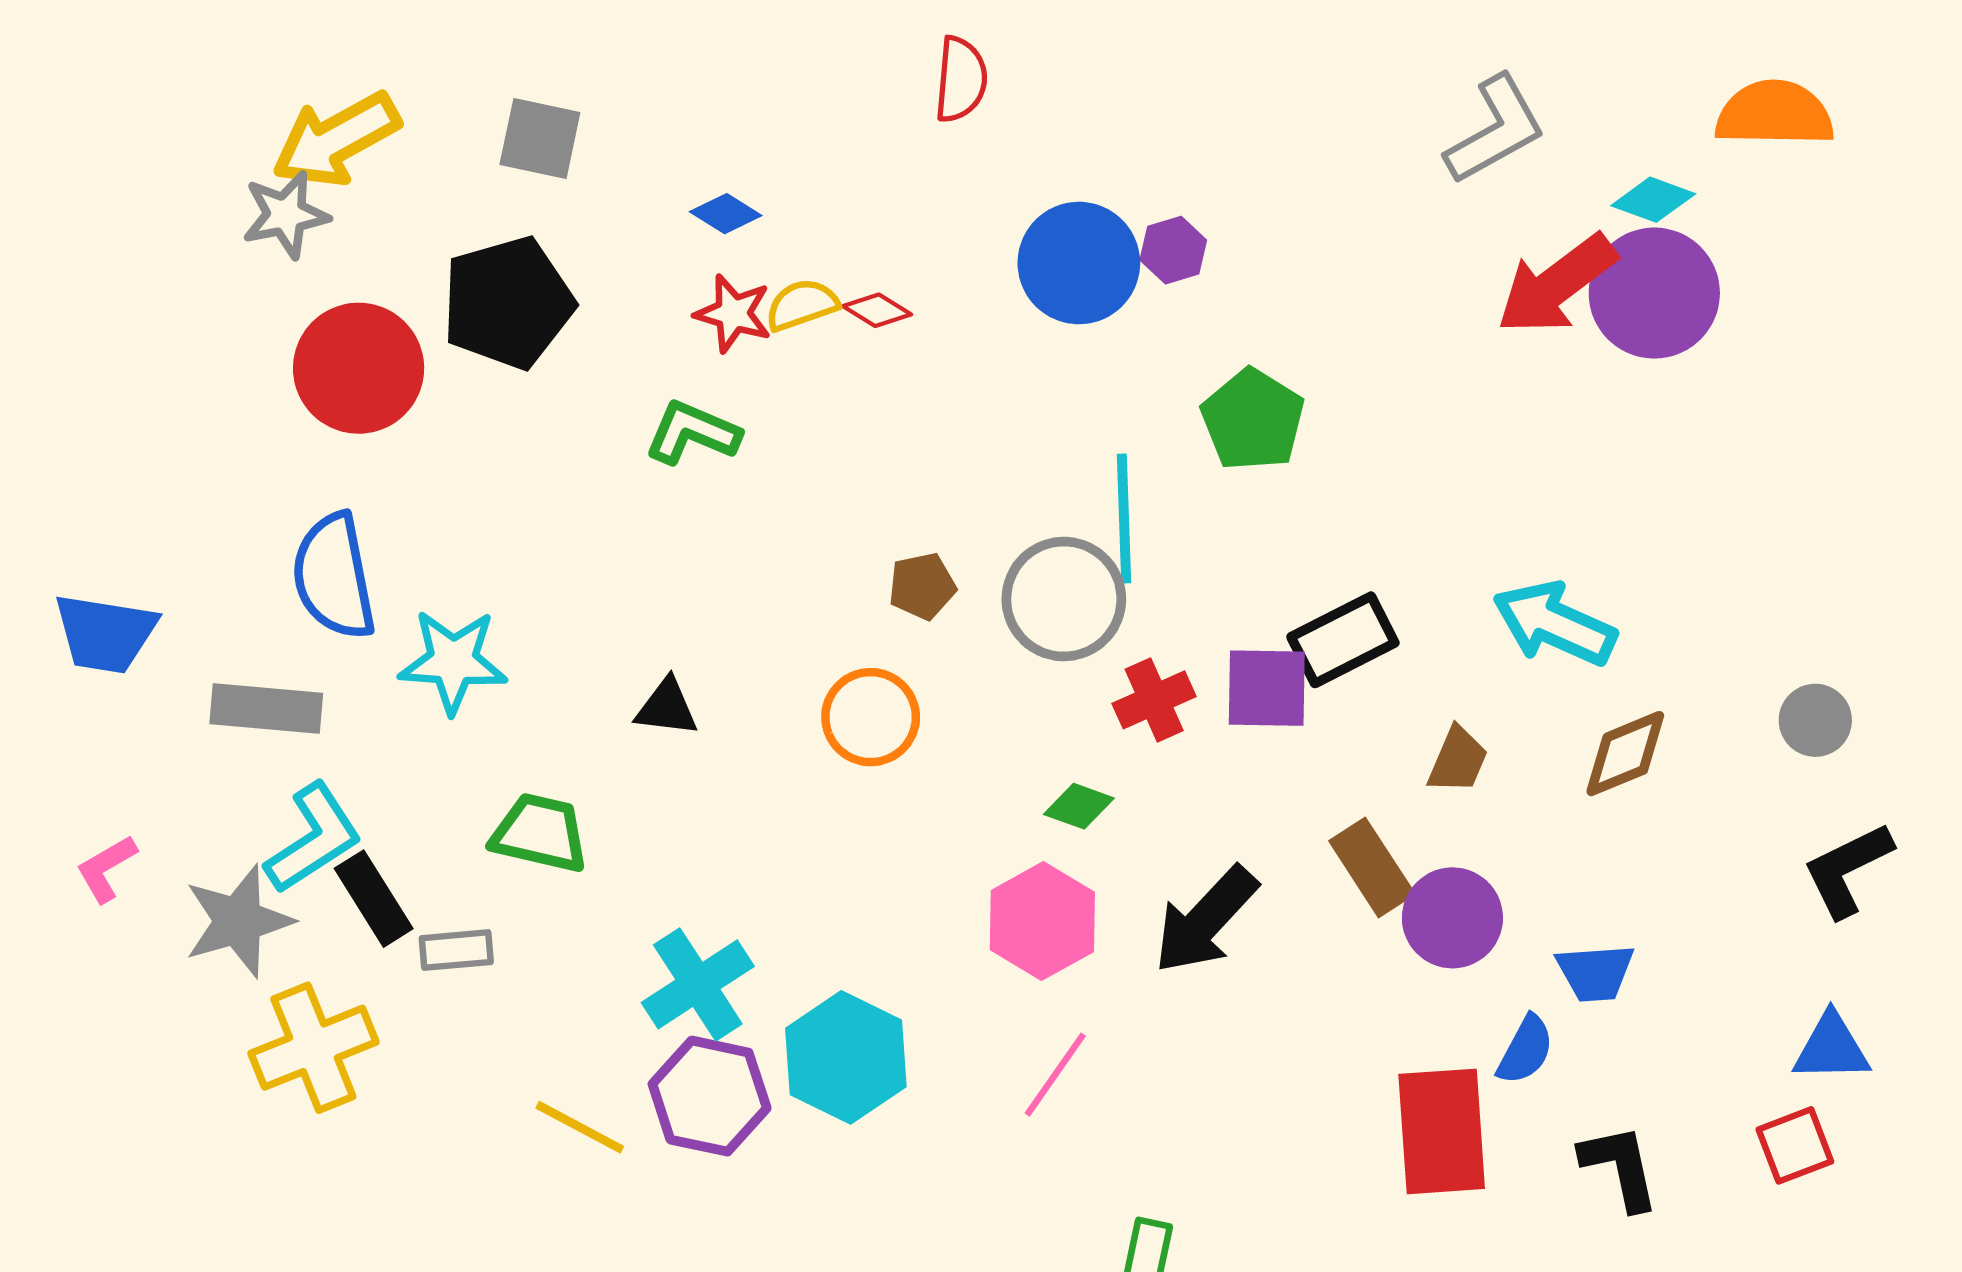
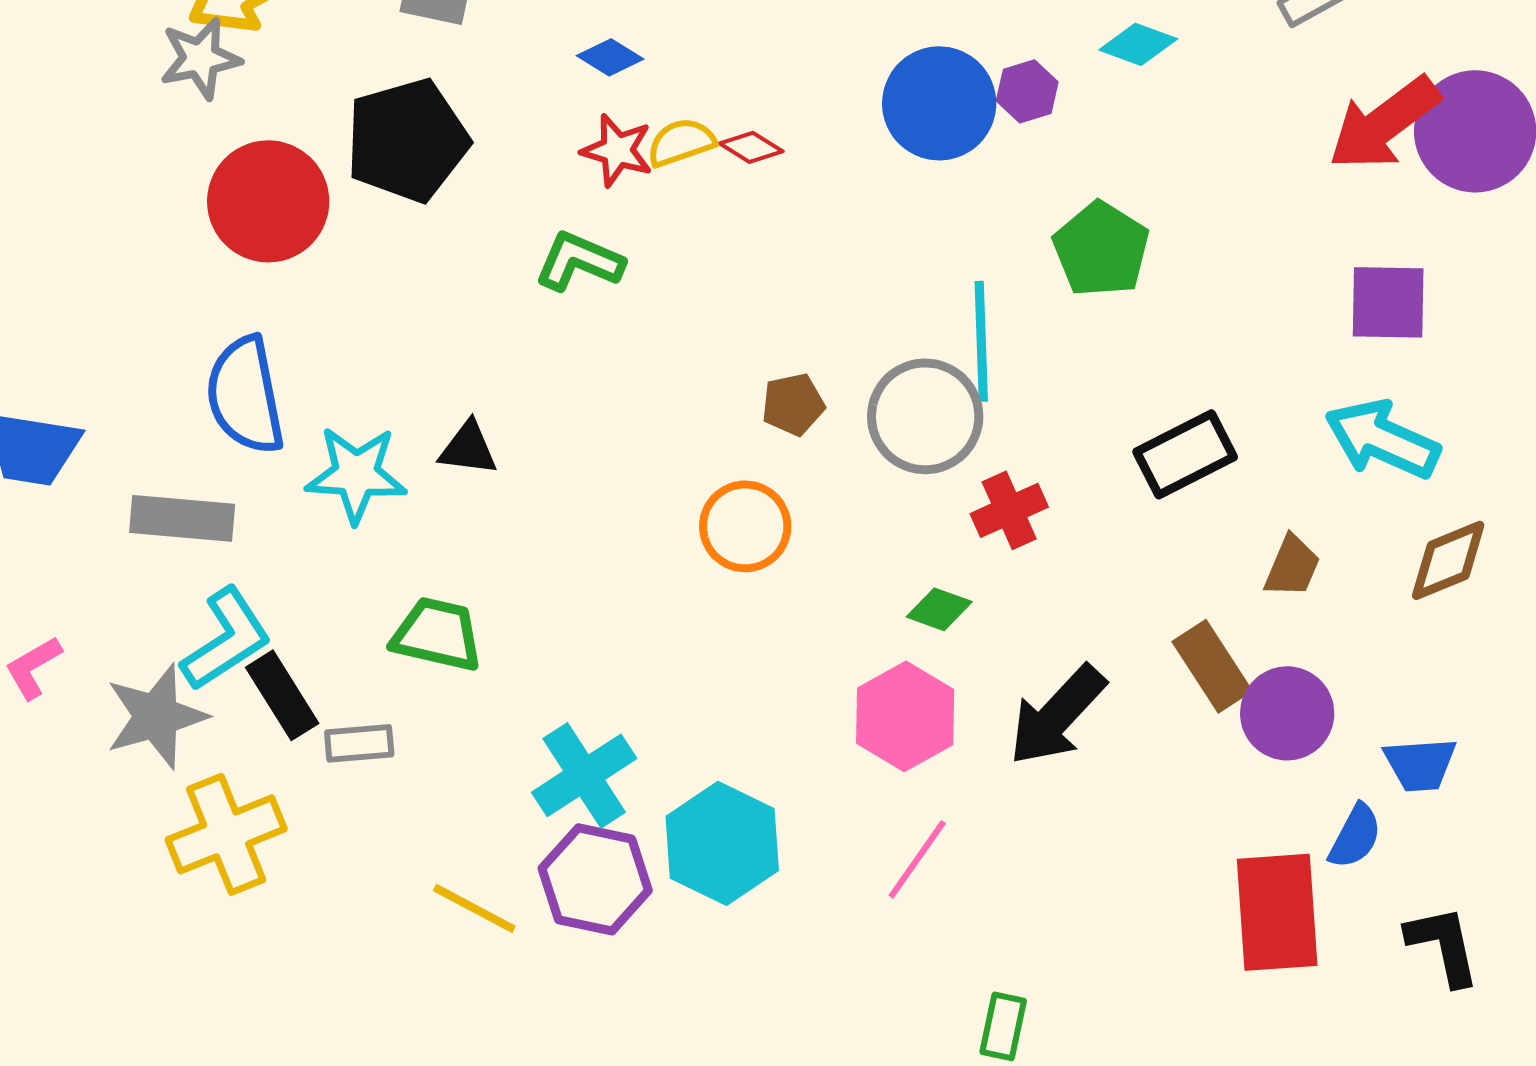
cyan diamond: (1653, 200) -> (1138, 44), moved
purple square: (1267, 688) -> (1388, 302), moved
black triangle: (667, 707) -> (468, 448), moved

